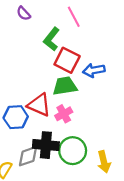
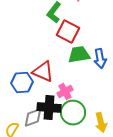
blue arrow: (94, 70) -> (100, 59), moved, turned -90
green trapezoid: (65, 86) -> (79, 55), moved
pink cross: (64, 114) -> (65, 92), moved

